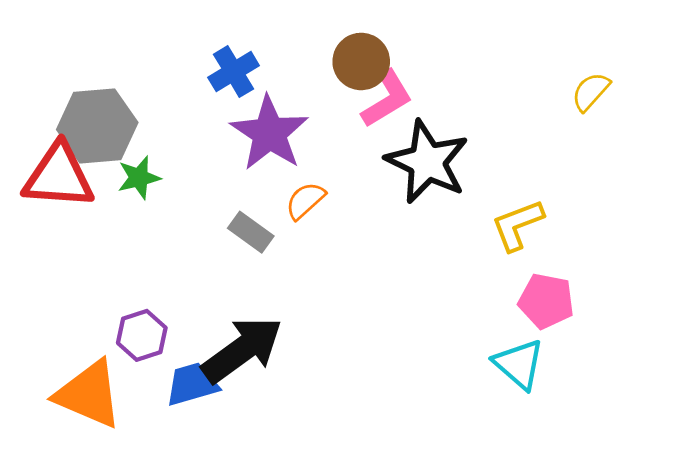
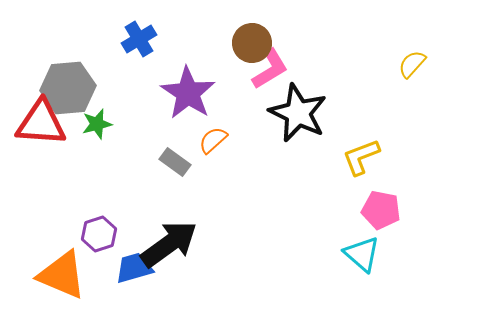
blue cross: (234, 72) -> (139, 39), moved

